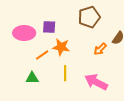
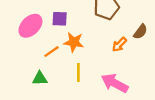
pink ellipse: (24, 33) -> (30, 26), turned -45

